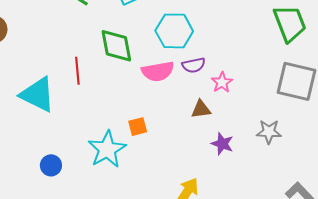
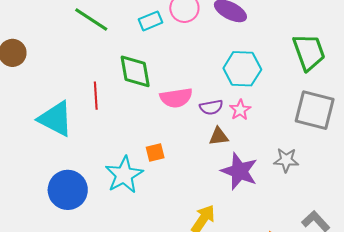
cyan hexagon: (174, 31) -> (242, 69), moved
purple semicircle: (194, 65) -> (211, 107), moved
purple star: (222, 144) -> (239, 171), size x1.6
blue circle: (51, 165) -> (68, 190), size x1.8

